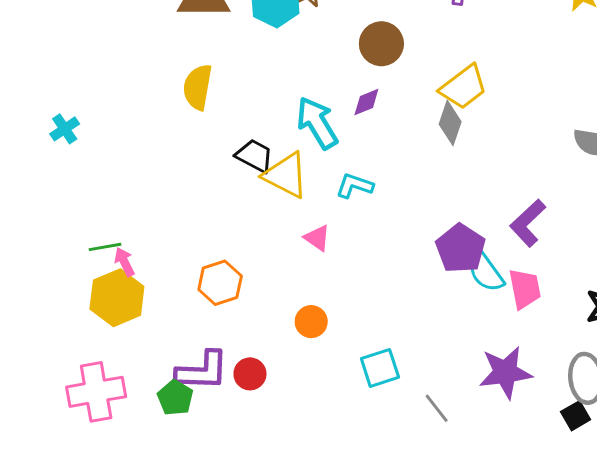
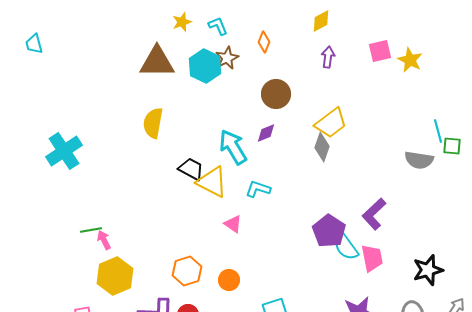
cyan cross: (65, 129) -> (64, 151), size x1.8
orange hexagon: (220, 283) -> (187, 271), moved
yellow hexagon: (117, 298) -> (115, 276), moved

